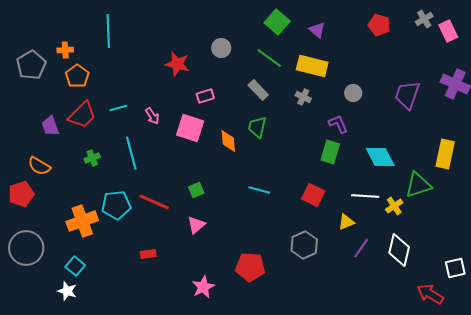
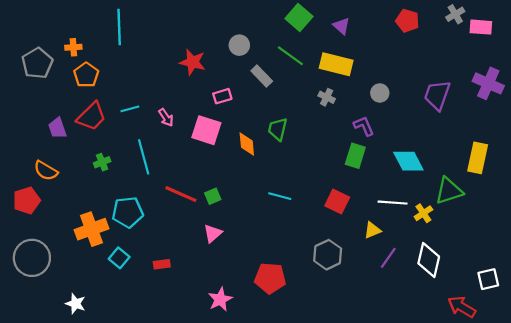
pink rectangle: (448, 31) -> (481, 27), turned -60
gray rectangle: (258, 90) -> (262, 76), moved
red line: (154, 202) -> (181, 194), moved
cyan square: (75, 266) -> (119, 258), moved

